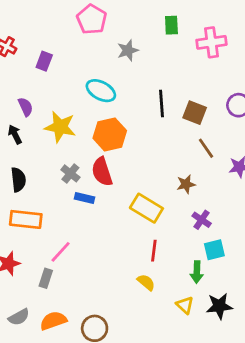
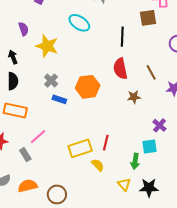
brown square: (195, 113) -> (148, 18), moved, turned -36
black arrow: (15, 134) -> (13, 57), moved
orange hexagon: (110, 134) -> (88, 87), moved
red semicircle: (102, 172) -> (120, 69), moved
yellow rectangle: (146, 208) -> (80, 148), moved, turned -55
purple cross: (202, 220) -> (159, 125), moved
gray rectangle: (46, 278) -> (25, 155), turned -56

